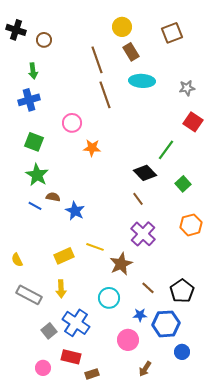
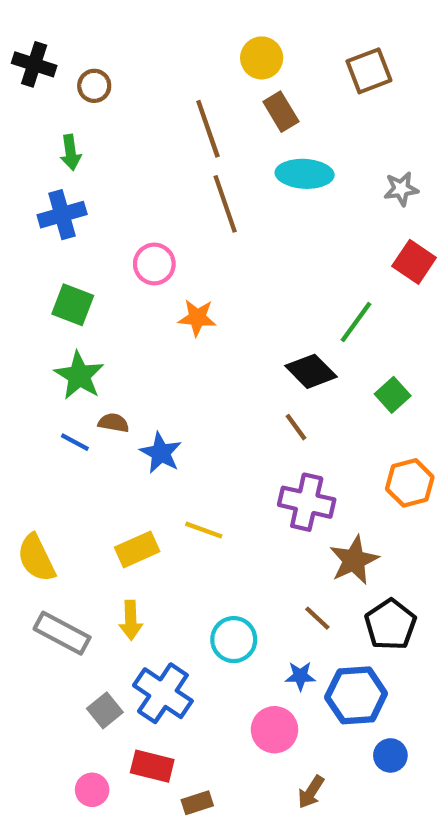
purple cross: (143, 234) -> (307, 502), turned -30
yellow semicircle: (17, 260) -> (36, 558), size x1.6
brown star: (121, 264) -> (354, 560), moved

